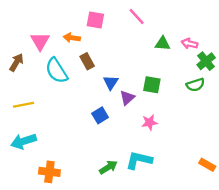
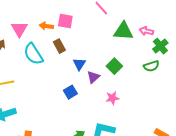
pink square: (95, 20) -> (65, 21), moved
green triangle: (162, 44) -> (123, 31), size x1.5
green square: (152, 85) -> (114, 66), turned 35

